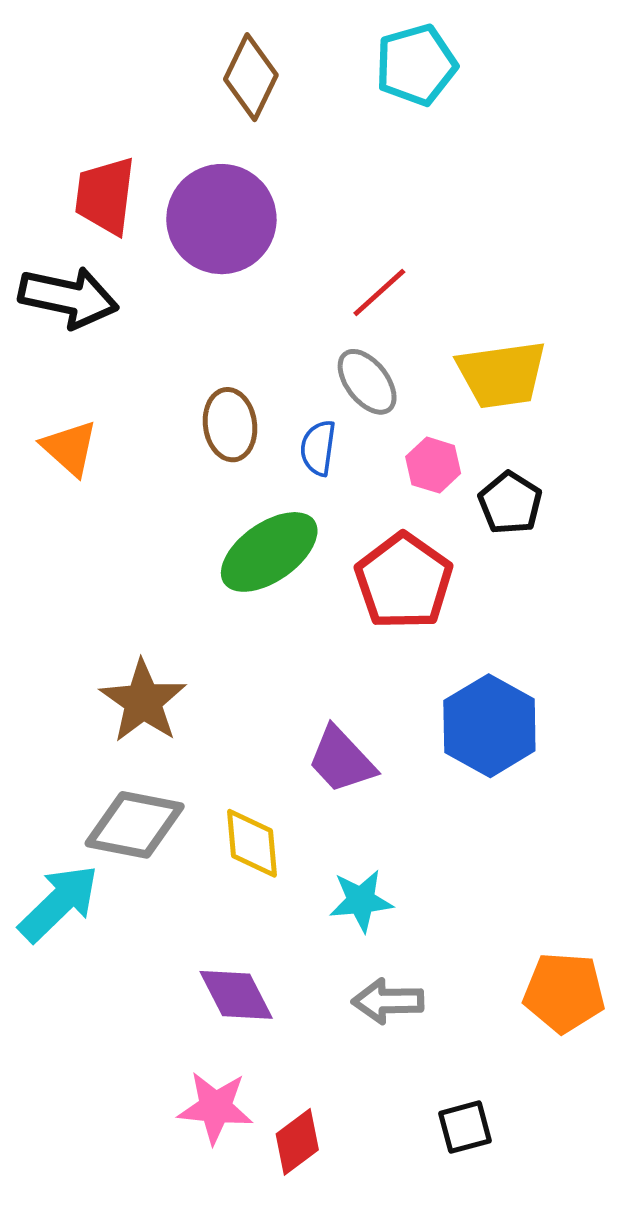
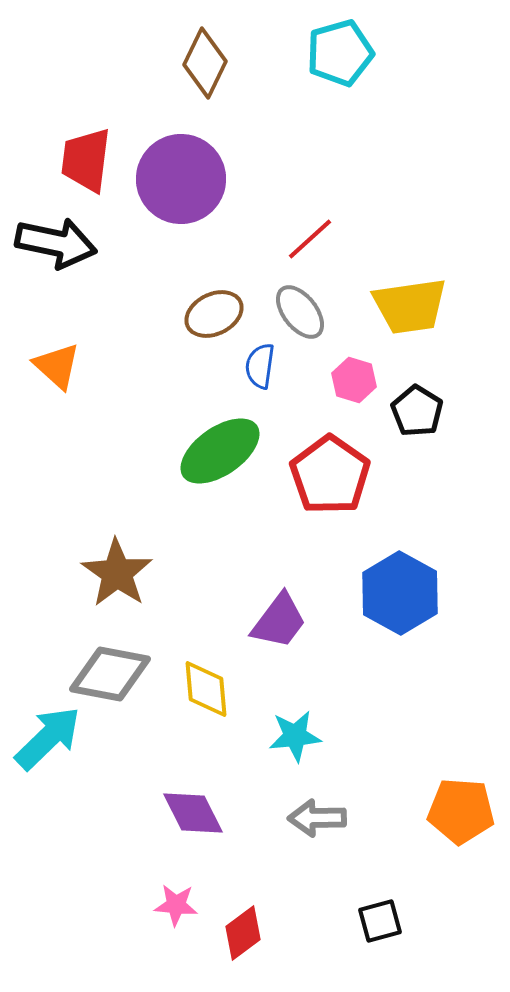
brown ellipse: (230, 425) -> (214, 314), moved, turned 72
purple trapezoid: (341, 760) -> (279, 621), turned -100
pink star: (215, 1108) -> (176, 905), size x0.7

